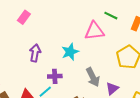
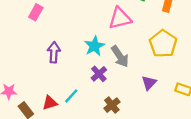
purple cross: (55, 76) -> (99, 74), moved, turned -32
gray arrow: (93, 77) -> (120, 56), moved

